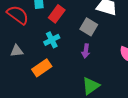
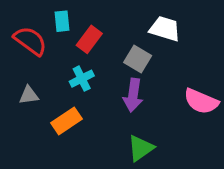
purple arrow: (86, 51) -> (133, 95), size x1.5

